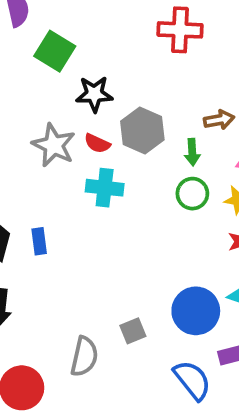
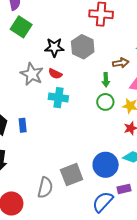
green square: (55, 51) -> (21, 27), moved
gray hexagon: (142, 130) -> (83, 47), moved
gray square: (133, 331) -> (72, 175), size x1.6
blue semicircle: (192, 380) -> (103, 202), turned -100

